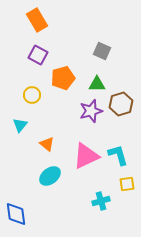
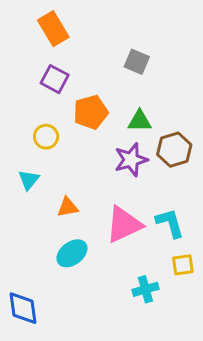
gray square: (102, 51) -> (137, 62), moved
orange triangle: (47, 144) -> (68, 207), turned -49

